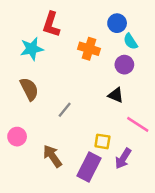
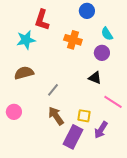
blue circle: (117, 23) -> (87, 11), moved
brown semicircle: (29, 89) -> (24, 73), turned -78
brown arrow: (52, 156) -> (56, 116), moved

